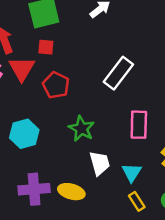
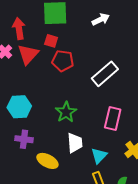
red pentagon: (56, 85) -> (63, 61), moved, turned -30
purple cross: (34, 189) -> (24, 139), moved, size x0.7

